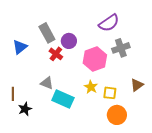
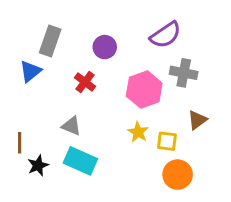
gray rectangle: (47, 33) -> (50, 41), moved, turned 48
purple circle: (69, 41) -> (105, 47), moved
gray cross: (121, 48) -> (184, 73), turned 30
brown triangle: (137, 85) -> (197, 120), moved
cyan rectangle: (63, 99) -> (80, 161), moved

